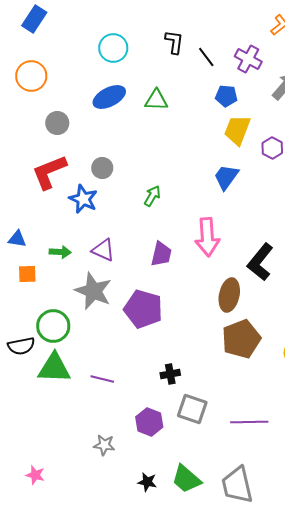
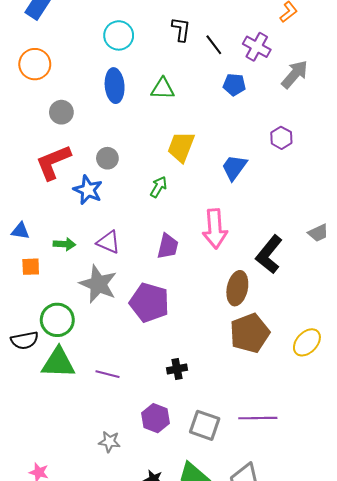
blue ellipse: (109, 97) -> (115, 86), turned -68
yellow trapezoid: (237, 130) -> (181, 147), moved
gray square: (192, 409) -> (205, 425), moved

